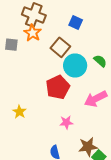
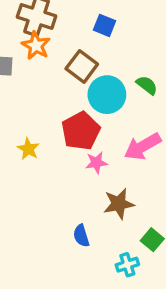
yellow star: (19, 112) -> (28, 149), moved
pink star: (66, 122) -> (96, 163), moved
brown star: (88, 147) -> (119, 204), moved

